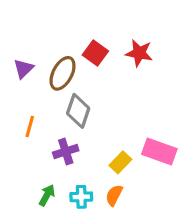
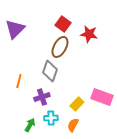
red square: (95, 53) -> (63, 24), moved
purple triangle: (23, 69) -> (15, 29), moved, size x1.5
brown ellipse: (63, 73) -> (60, 47), moved
cyan cross: (81, 197) -> (51, 118), moved

